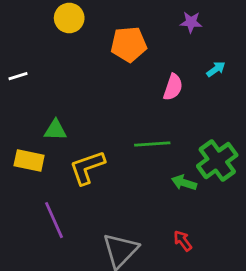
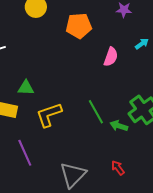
green line: (152, 144) -> (96, 112), moved, turned 65

